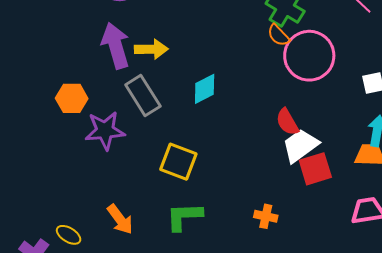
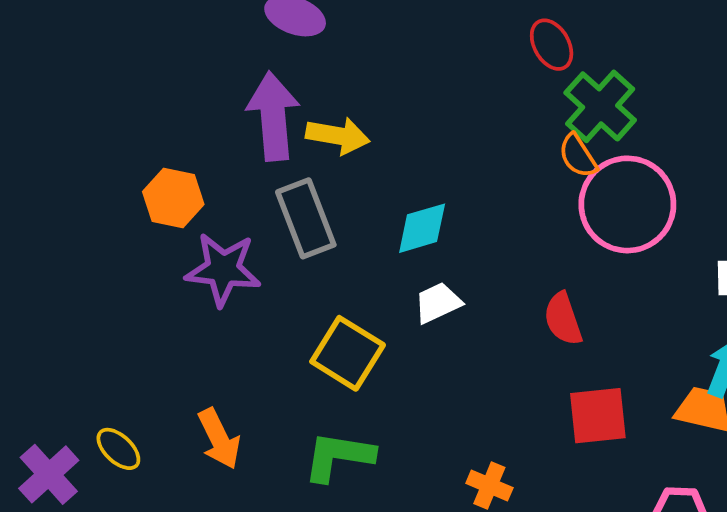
white trapezoid: (300, 145) -> (438, 303), moved, size x0.7

